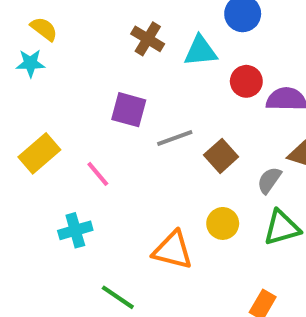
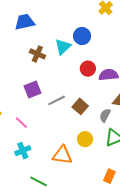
cyan triangle: (200, 51) -> (63, 47), moved, turned -30
purple square: (129, 110) -> (32, 90), turned -30
cyan cross: (75, 230) -> (23, 151), moved

